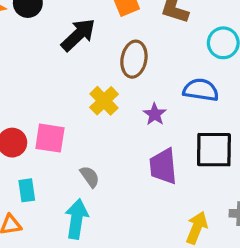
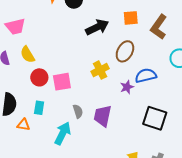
blue semicircle: (201, 90) -> (146, 76), moved, turned -40
pink square: (50, 138) -> (62, 82), turned -36
purple trapezoid: (163, 166) -> (103, 116), moved

